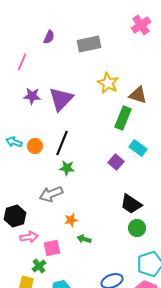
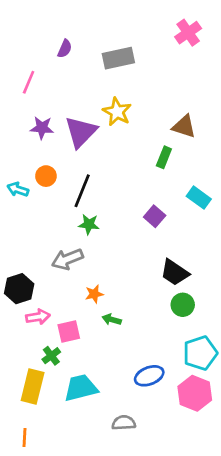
yellow star: (108, 83) -> (117, 112), moved
green rectangle: (123, 118) -> (164, 157), size x0.7
orange circle: (35, 146) -> (46, 176), moved
cyan rectangle: (138, 148) -> (199, 198), moved

